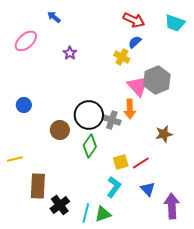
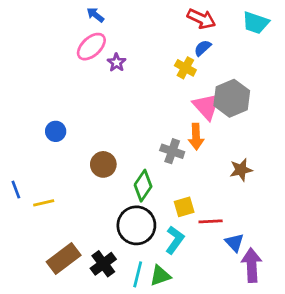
pink ellipse: (26, 41) -> (91, 47), moved
black circle: (89, 115) -> (136, 225), moved
red line: (141, 163) -> (211, 221), moved, turned 30
brown rectangle: (38, 186) -> (64, 258), moved, turned 50
blue triangle: (148, 189) -> (234, 243), moved

